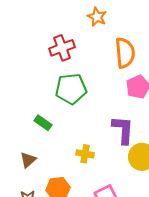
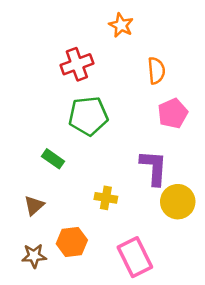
orange semicircle: (125, 53) -> (156, 71), size x0.7

